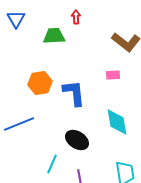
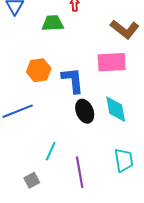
pink rectangle: (113, 75) -> (112, 62), size x2.0
black ellipse: (77, 140) -> (85, 111), moved, turned 35

